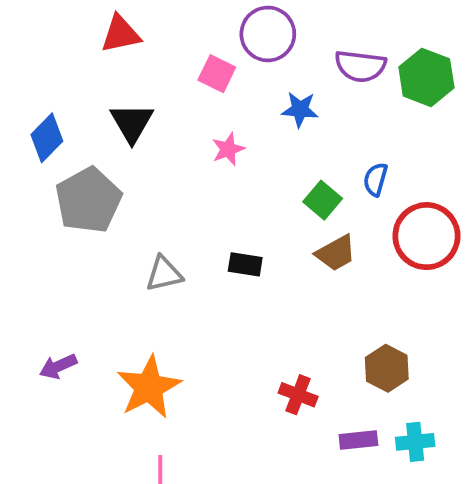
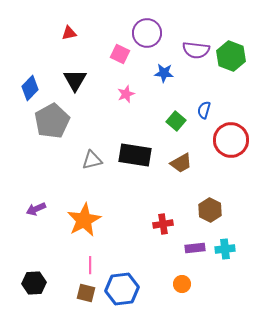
red triangle: (121, 34) -> (69, 33), size x0.7
brown trapezoid: (336, 253) -> (181, 163), moved
black rectangle: (245, 264) -> (135, 155), size x1.8
red cross: (298, 395) -> (163, 224), turned -30

